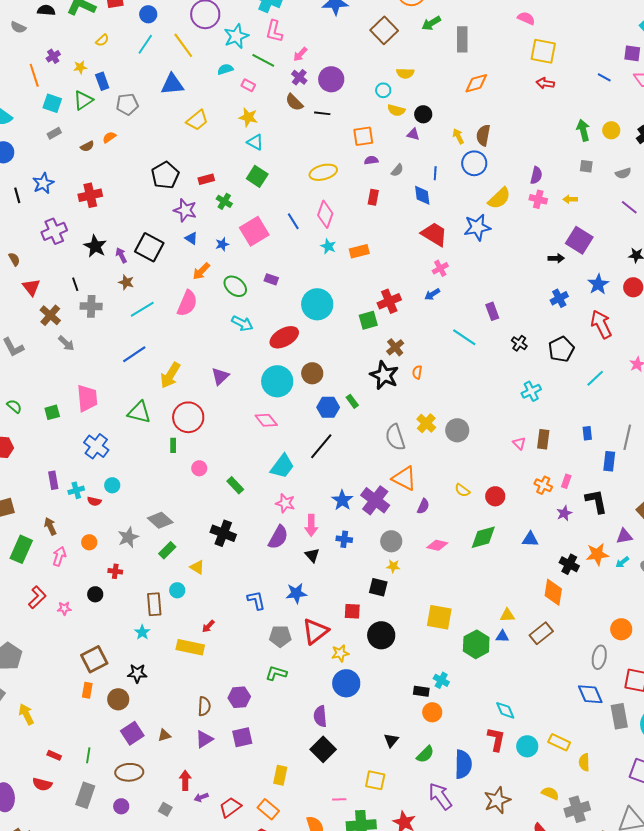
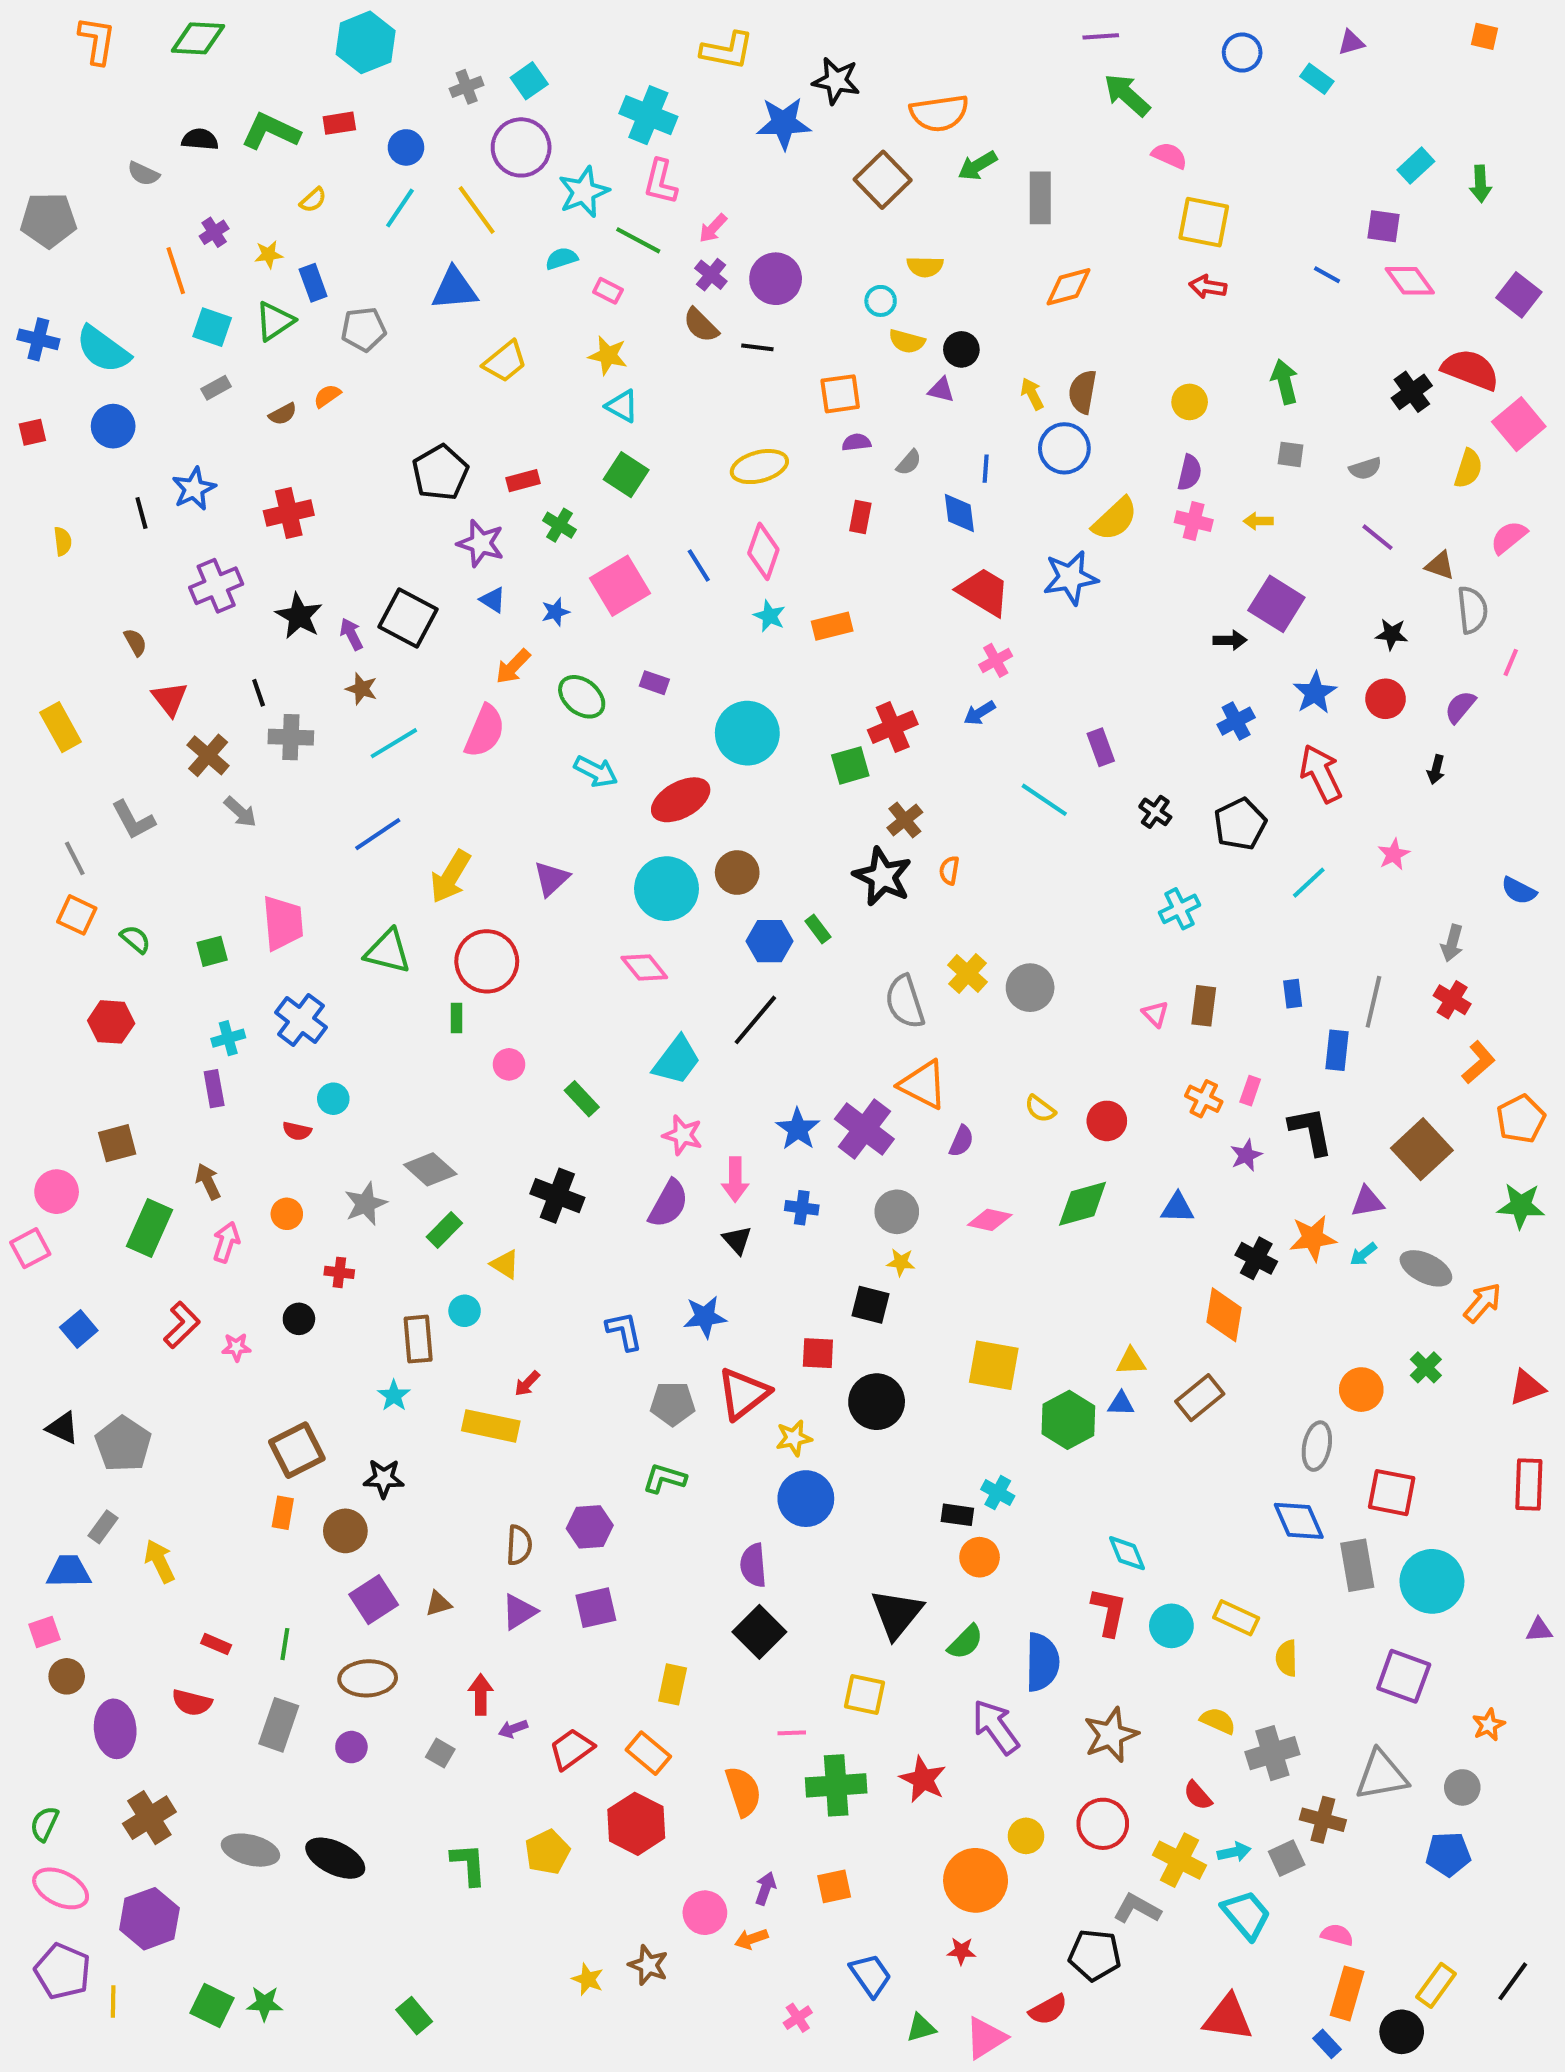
yellow circle: (611, 130) -> (1190, 402), moved
cyan cross: (76, 490) -> (228, 1038), moved
black triangle: (391, 740) -> (897, 1614), size x1.8

